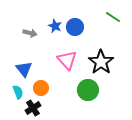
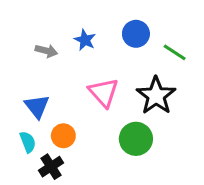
green line: (113, 17) -> (175, 52), moved
blue circle: (75, 27) -> (136, 34), moved

